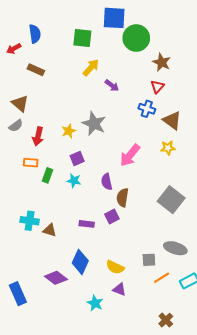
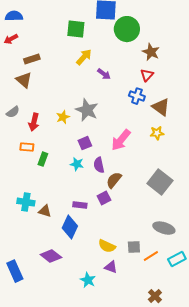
blue semicircle: (35, 34) -> (14, 16), moved, turned -84
brown rectangle: (36, 70) -> (32, 59), turned -42
brown triangle: (20, 104) -> (24, 80), moved
purple square: (77, 158) -> (85, 143), moved
cyan star: (74, 181) -> (77, 164), moved
brown semicircle: (123, 198) -> (114, 180), turned 30
gray square: (149, 260) -> (134, 247), moved
blue diamond: (80, 262) -> (70, 227), moved

